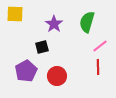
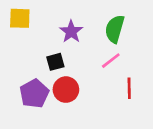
pink line: (100, 46) -> (111, 61), moved
red circle: (57, 76) -> (66, 90), moved

